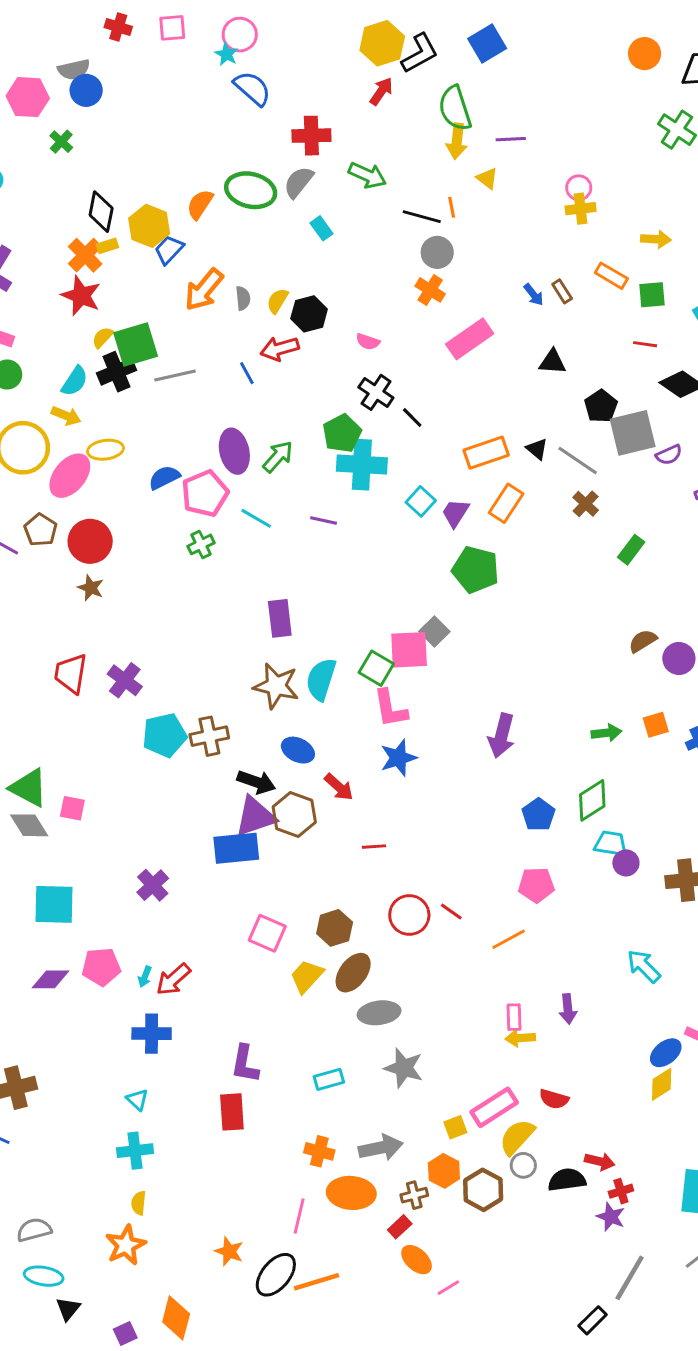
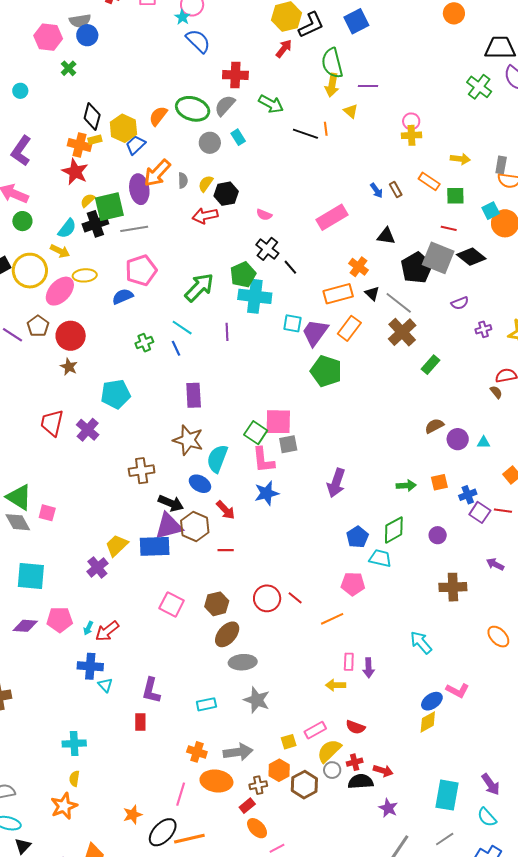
orange circle: (645, 54) -> (454, 13), moved
gray circle: (437, 252) -> (210, 143), moved
orange cross: (85, 255) -> (80, 145), turned -35
orange cross: (430, 290) -> (359, 267), moved
blue line: (247, 373) -> (176, 348), moved
black pentagon: (601, 406) -> (417, 268), size x1.4
gray square: (633, 433) -> (438, 258), moved, turned 32
purple ellipse: (234, 451) -> (139, 189), moved
green arrow: (278, 457) -> (199, 287), size x1.4
pink pentagon: (205, 493) -> (141, 270), moved
cyan square: (421, 501) -> (292, 323), turned -36
brown cross: (586, 504) -> (402, 332), size x1.6
purple trapezoid: (455, 513) -> (315, 333), size x1.4
purple line: (324, 520) -> (227, 332), turned 72
gray square: (434, 632) -> (288, 444), moved, turned 30
cyan semicircle: (321, 679) -> (217, 459), moved
cyan pentagon: (164, 735) -> (116, 394), moved
cyan trapezoid: (611, 844) -> (380, 558), moved
red line: (374, 847) -> (226, 550), moved
purple circle: (626, 863) -> (438, 535), moved
yellow trapezoid: (307, 976) -> (117, 545), moved
pink rectangle: (514, 1017) -> (349, 662), moved
cyan triangle: (137, 1100) -> (105, 685), moved
pink rectangle: (494, 1107) -> (315, 730), size x0.7
red rectangle: (232, 1112) -> (140, 722), size x0.7
red cross: (621, 1191) -> (355, 762), moved
orange star: (229, 1251) -> (133, 815), turned 30

